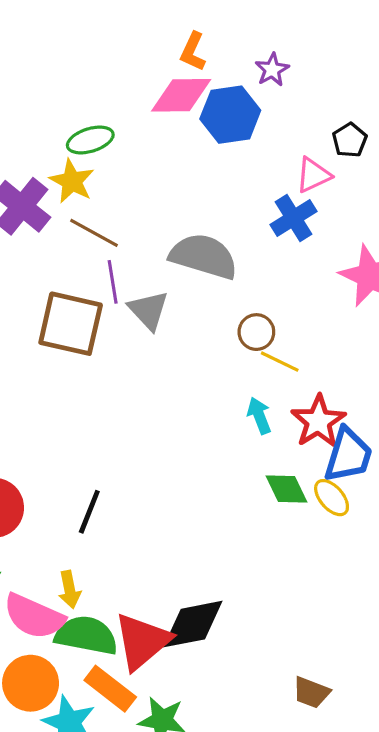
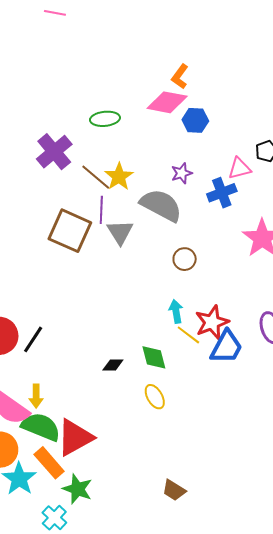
purple star: (272, 70) -> (182, 173), moved
blue hexagon: (230, 115) -> (195, 120), size x0.7
yellow star: (72, 181) -> (119, 177), moved
yellow line: (280, 362) -> (188, 335), moved
green diamond: (287, 489) -> (154, 357), moved
yellow ellipse: (332, 498) -> (155, 397), moved
black line: (89, 512) -> (33, 339), moved
black diamond: (193, 624) -> (113, 365), moved, size x0.5

